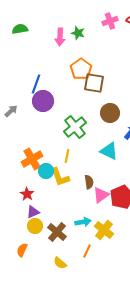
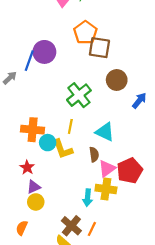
blue line: (36, 84) -> (29, 61), moved
purple circle: (43, 101) -> (44, 52), moved
cyan triangle: (109, 151) -> (105, 132), moved
orange cross: (32, 159) -> (33, 130), turned 35
cyan arrow: (83, 222) -> (88, 198), turned 105
yellow cross: (104, 230) -> (106, 189), moved, turned -30
brown cross: (57, 232) -> (71, 226), moved

